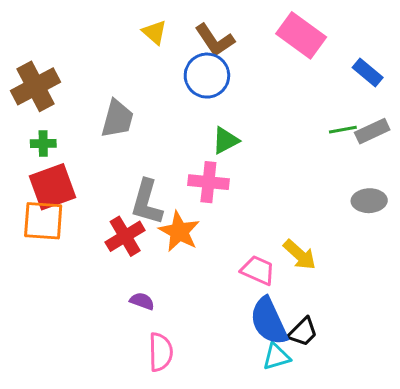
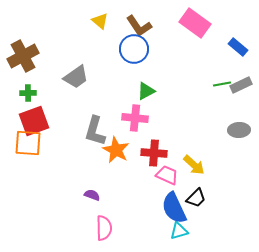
gray trapezoid: (117, 119) -> (76, 77), turned 40
red cross: (125, 236) -> (154, 153), moved, turned 35
black trapezoid: (303, 332) -> (196, 198), moved

